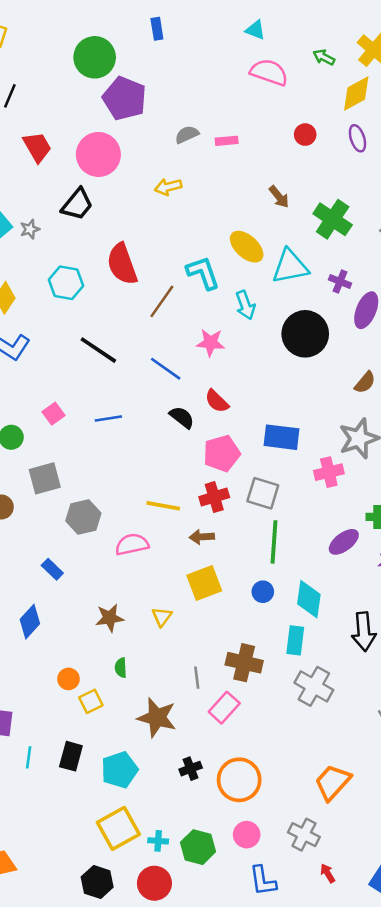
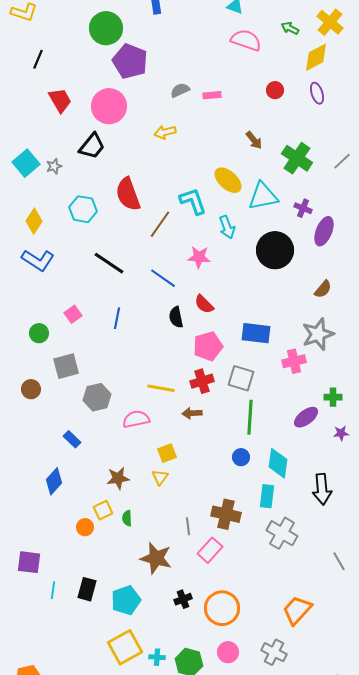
black semicircle: (182, 417) -> (176, 317), turned -140
blue line: (108, 419) -> (117, 318), turned -70
yellow square: (204, 583) -> (167, 453), moved, size x0.7
yellow square: (91, 701) -> (103, 510), moved

